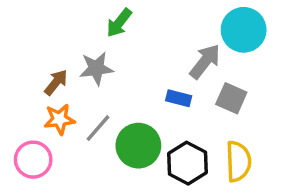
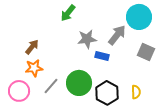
gray star: (96, 68) -> (87, 39), moved
gray square: (231, 98) -> (146, 52), moved
gray line: (98, 128) -> (51, 86), moved
yellow semicircle: (238, 161) -> (136, 92), size x0.6

